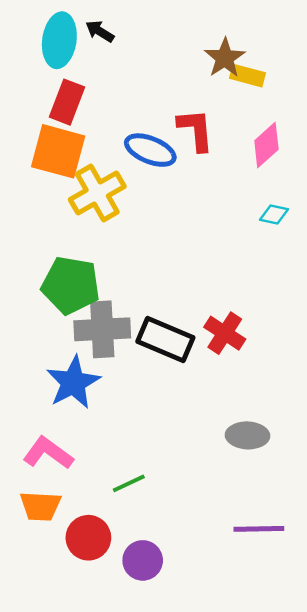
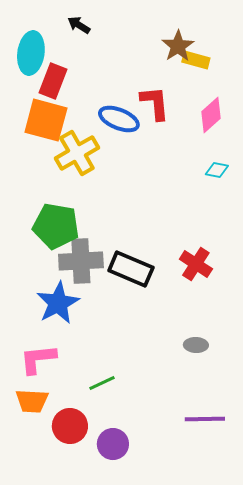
cyan ellipse: (59, 40) -> (31, 53), moved
red cross: (225, 333) -> (196, 264), moved
gray ellipse: (247, 435) -> (196, 345), size x0.7
pink L-shape: (48, 453) -> (38, 359), turned -42

